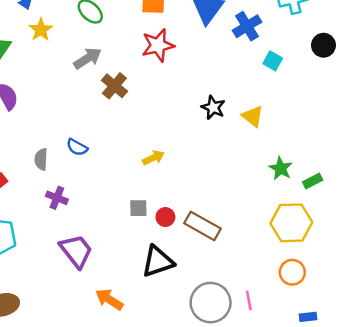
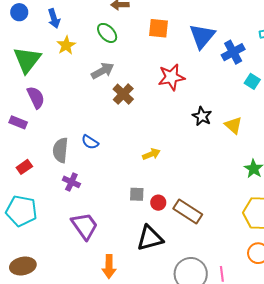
red star: (158, 45) -> (171, 77), moved
gray semicircle: (41, 159) -> (60, 150), size x1.4
orange arrow: (109, 299) -> (109, 267), turned -125

